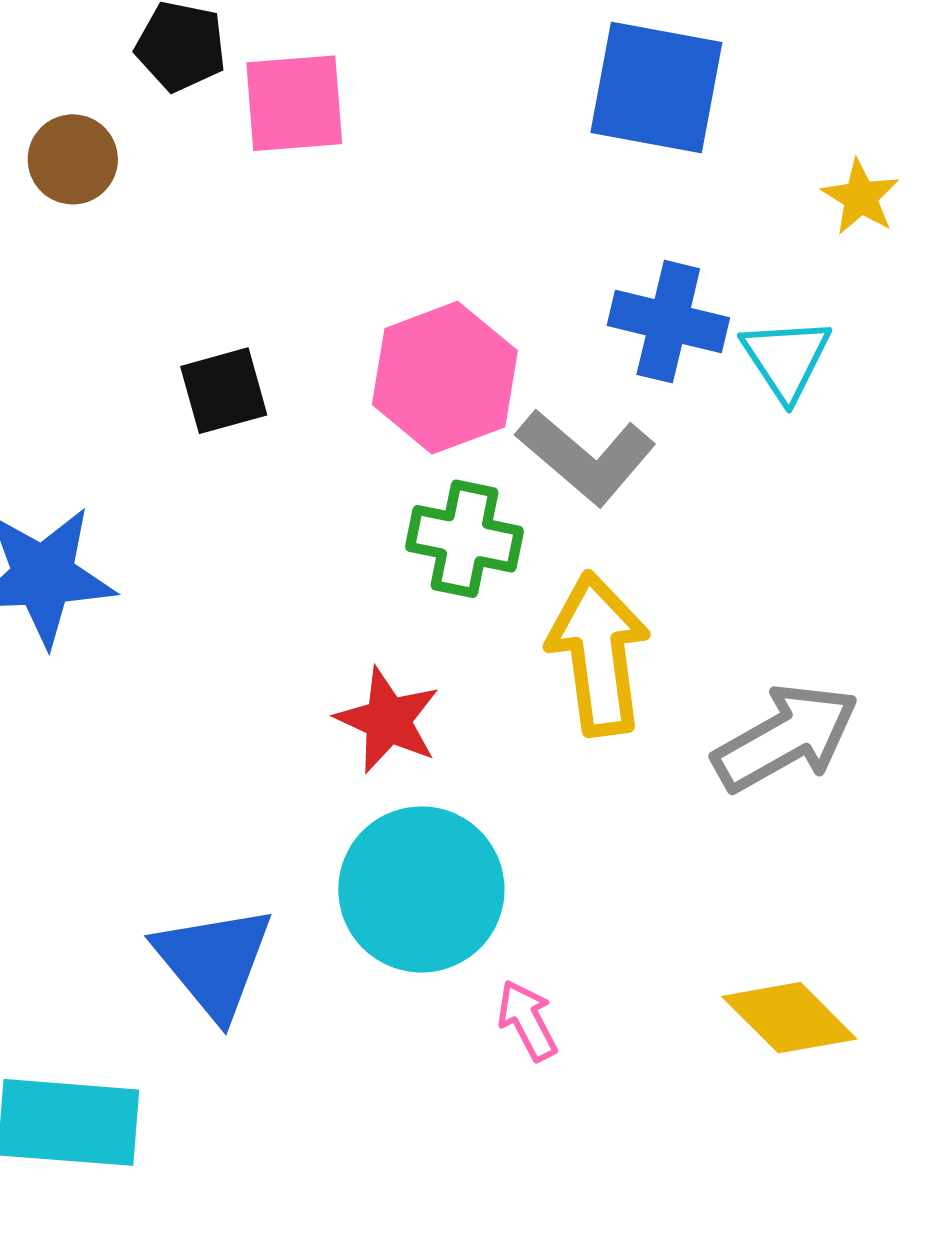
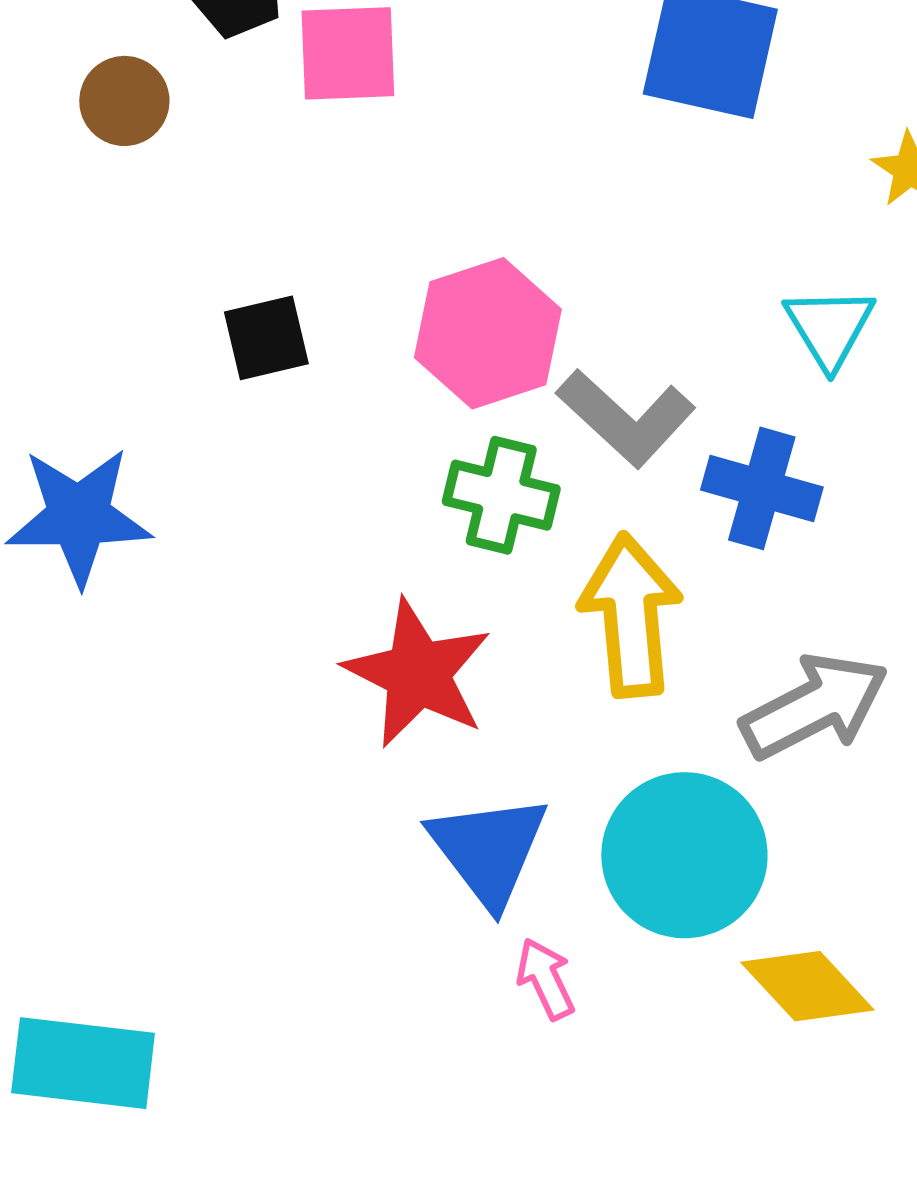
blue cross: (668, 322) -> (762, 488), moved
red star: (388, 720) -> (418, 673), size x1.4
cyan circle: (421, 889) -> (684, 855), moved
blue triangle: (214, 962) -> (489, 850), moved

